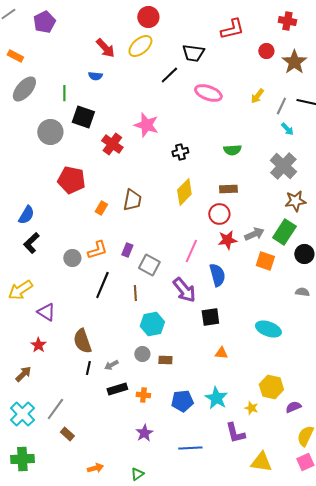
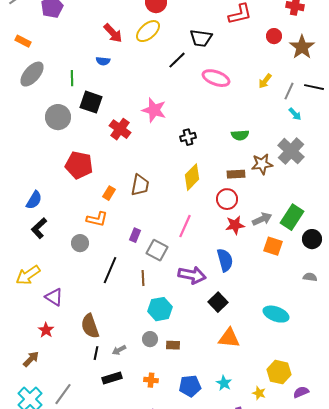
brown star: (295, 201) -> (262, 164), moved
orange L-shape: (97, 250) -> (97, 219), moved, turned 30
pink line: (191, 251) -> (185, 226), moved
purple arrow: (184, 290) -> (192, 275), turned -40
black square: (210, 317) -> (218, 302), turned -36
orange triangle: (221, 353) -> (229, 338), size x1.6
black rectangle: (117, 389) -> (112, 378), moved
cyan star: (216, 398) -> (224, 383), size x0.7

